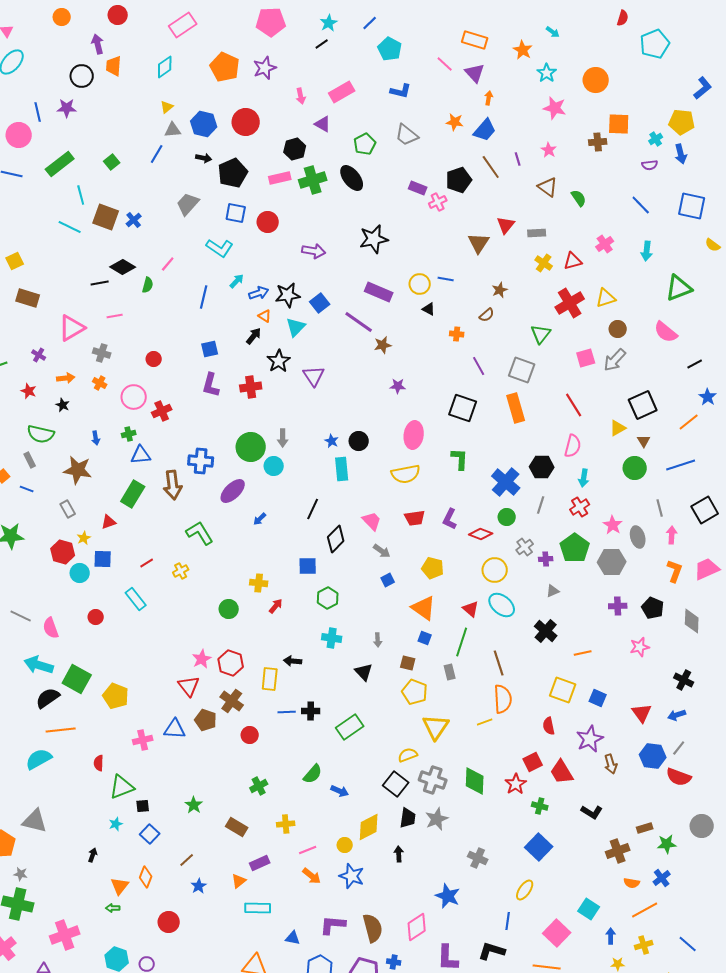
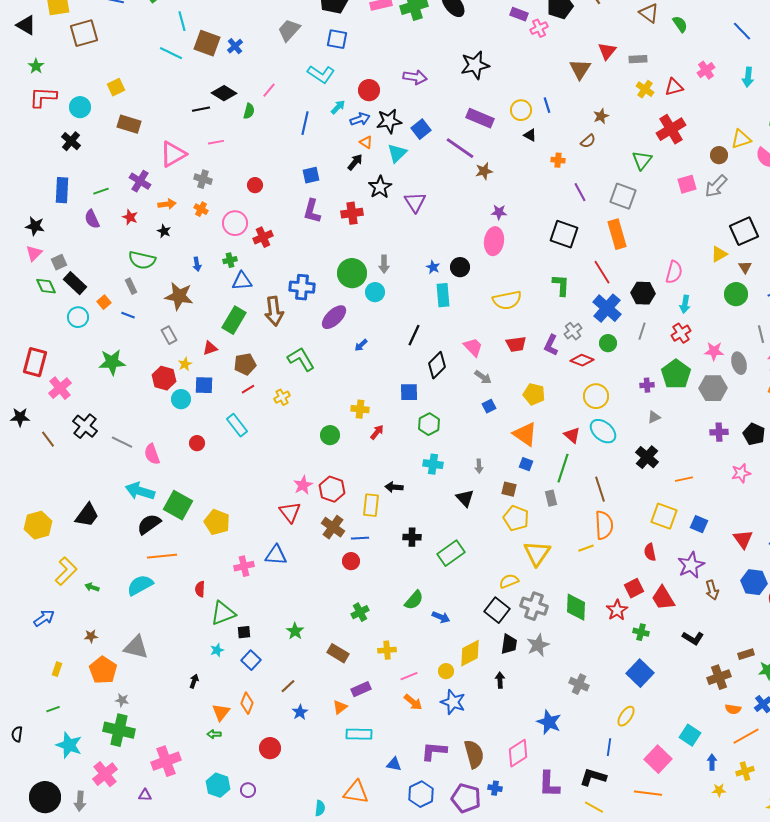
red circle: (268, 222) -> (369, 90), moved
blue line: (446, 279) -> (547, 105), turned 63
yellow triangle: (606, 298) -> (741, 139), moved
purple cross: (39, 355) -> (140, 181), size x1.5
red line: (574, 405) -> (602, 272), moved
pink ellipse: (414, 435) -> (494, 241), moved
pink star: (613, 525) -> (714, 351), turned -30
gray cross: (525, 547) -> (573, 331), moved
blue line: (287, 712) -> (360, 538), moved
brown pentagon: (206, 720) -> (245, 364), moved, turned -30

